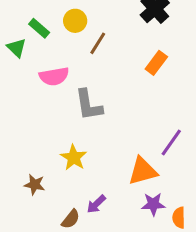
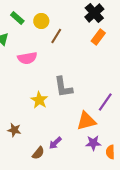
green rectangle: (39, 28) -> (17, 18), moved
orange rectangle: (156, 63) -> (98, 37), moved
gray L-shape: (89, 105) -> (63, 87), moved
yellow star: (74, 158) -> (39, 100), moved

